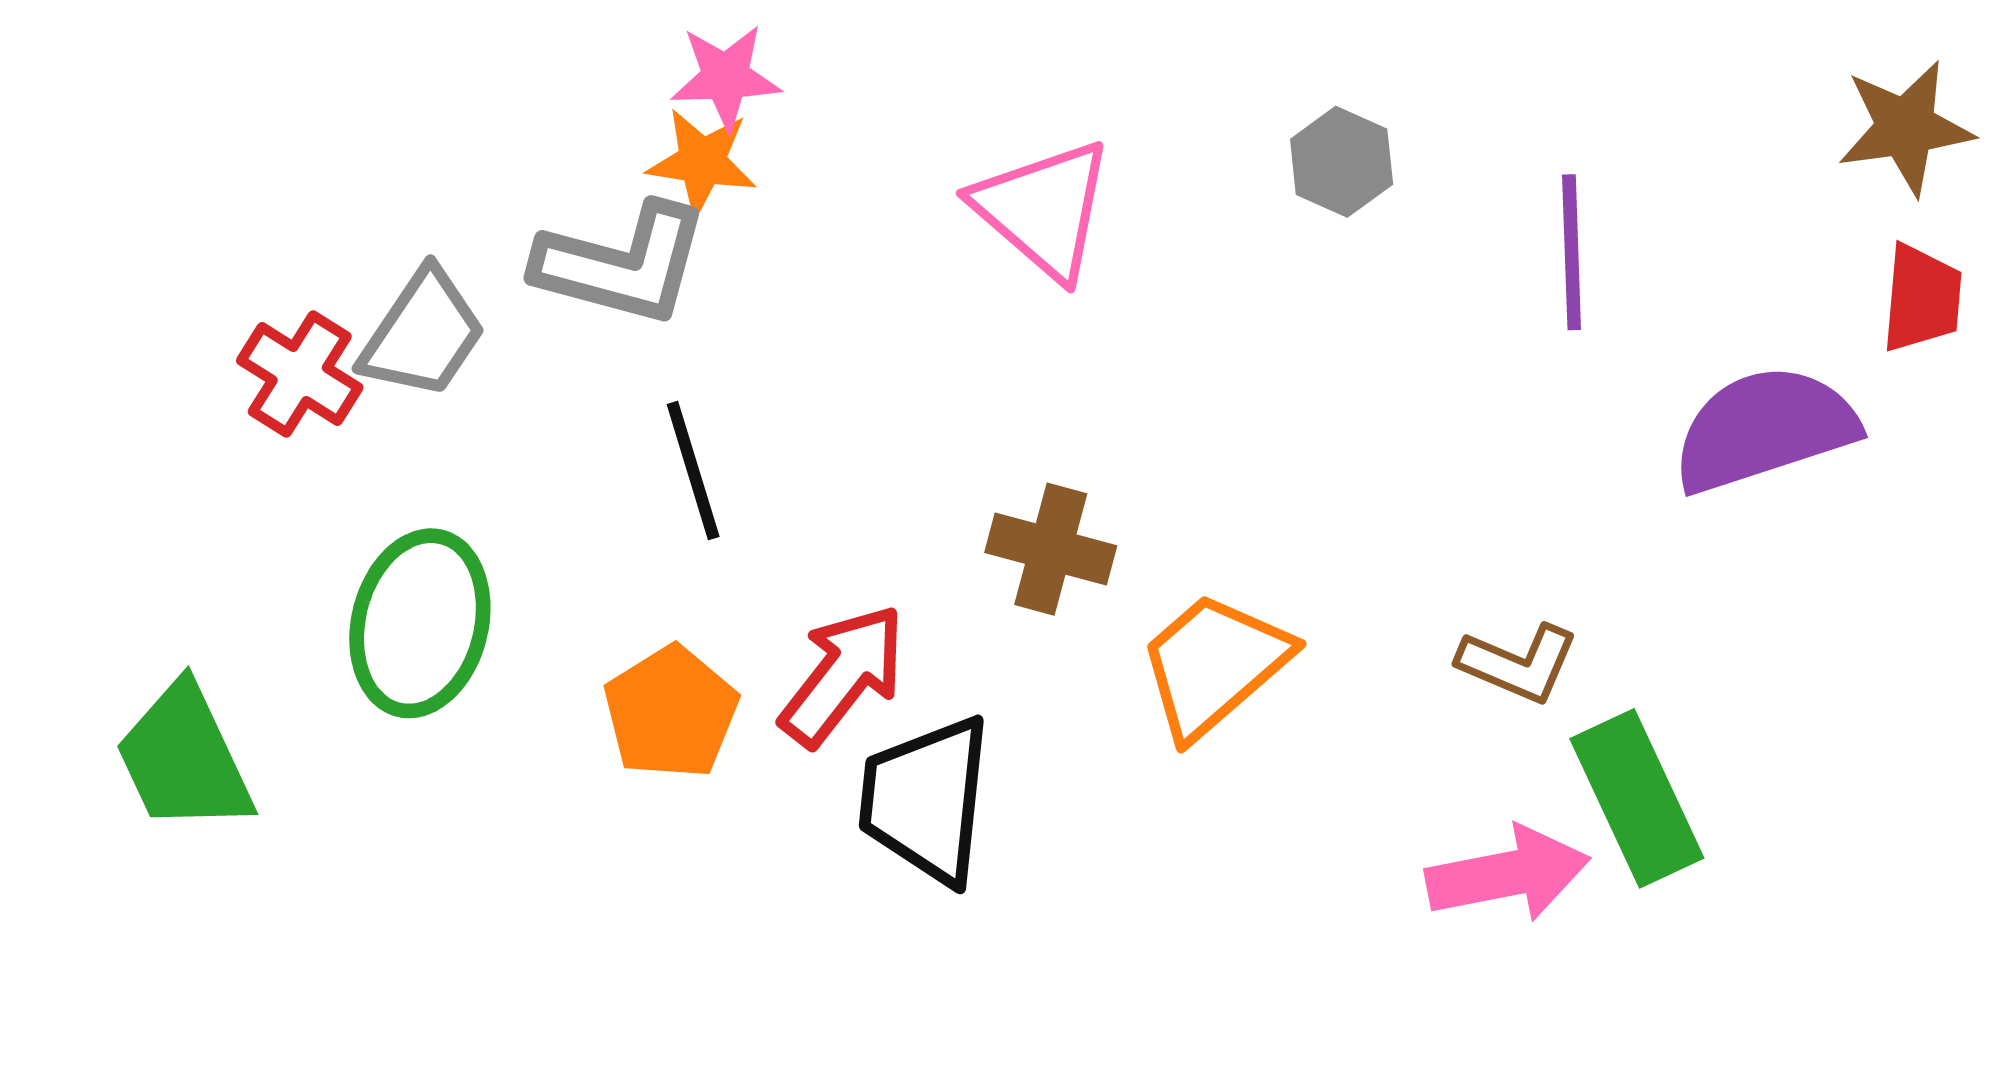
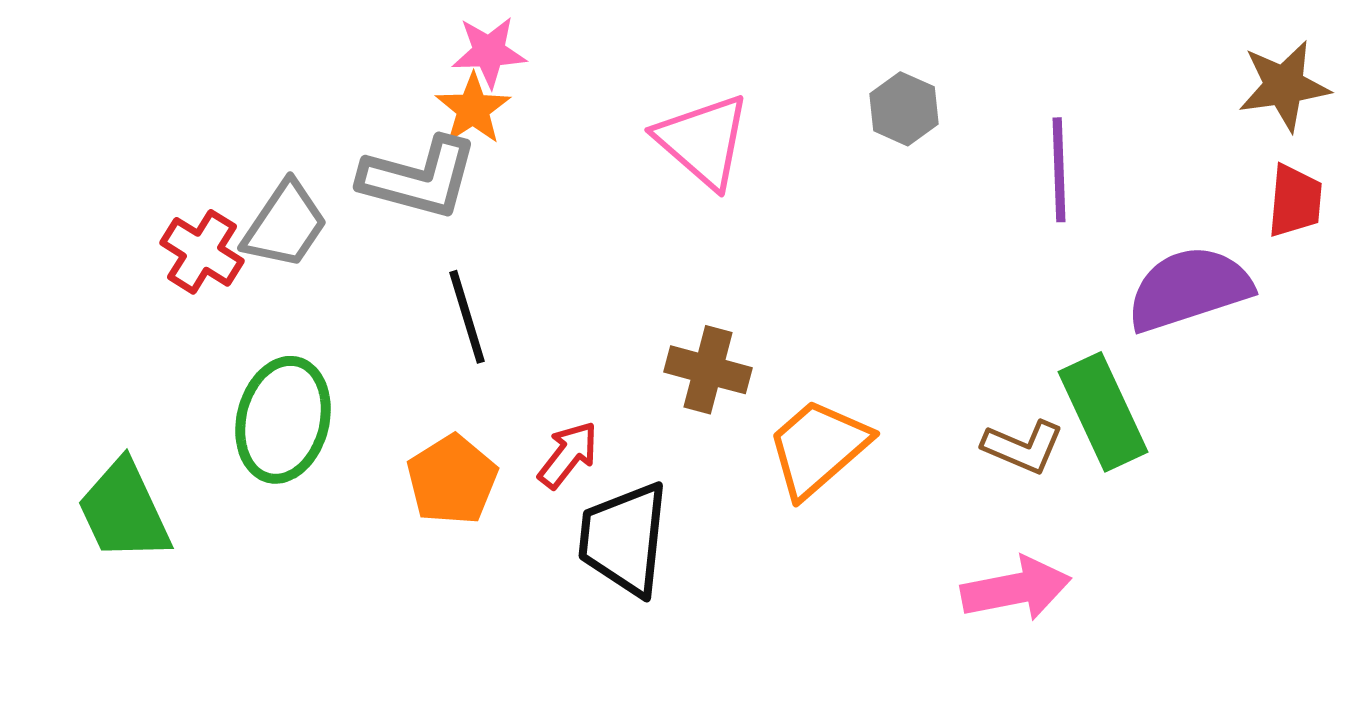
orange star: (702, 162) -> (473, 109), turned 30
red arrow: (843, 675) -> (568, 455), size x0.7
green rectangle: (1637, 798) -> (1103, 412), moved

